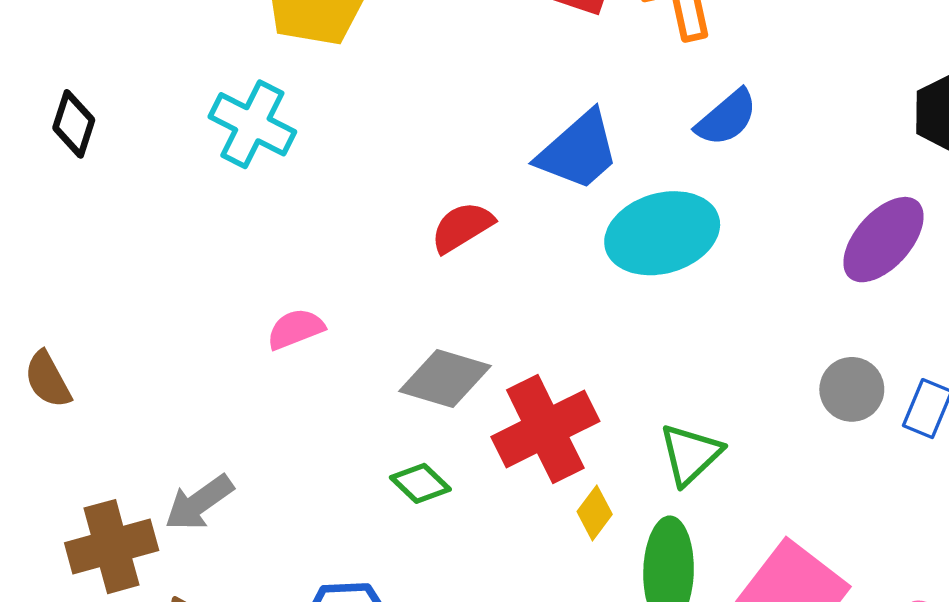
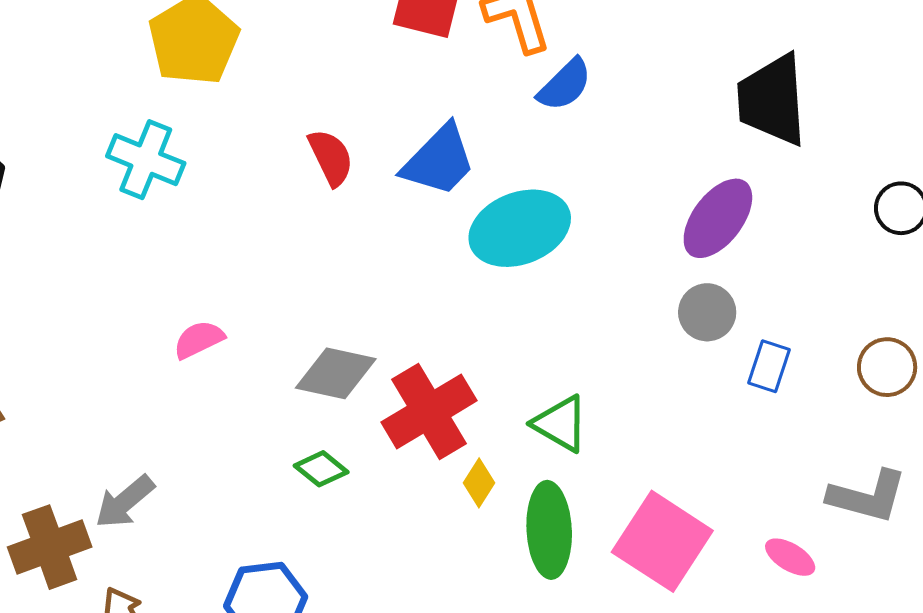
blue semicircle: (727, 118) -> (565, 85), moved
red semicircle: (462, 227) -> (331, 157), moved, turned 100
gray circle: (852, 389) -> (707, 312), moved
green triangle: (690, 454) -> (560, 424), turned -42

